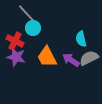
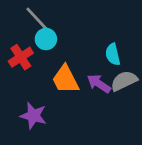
red cross: (15, 41) -> (21, 57), turned 30
purple star: (16, 57) -> (33, 116), moved

